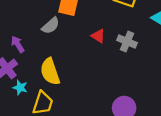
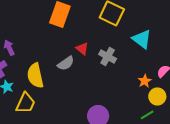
gray semicircle: (51, 26) -> (66, 63), moved

